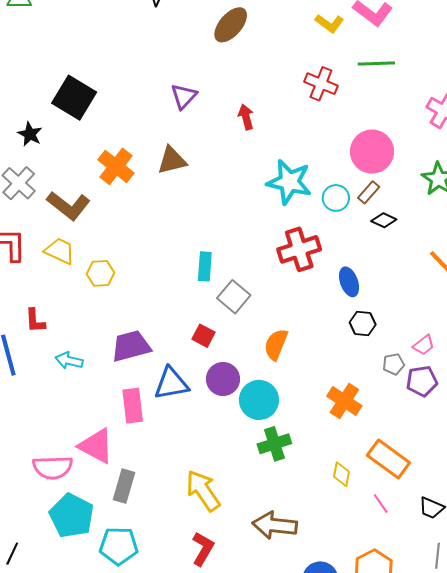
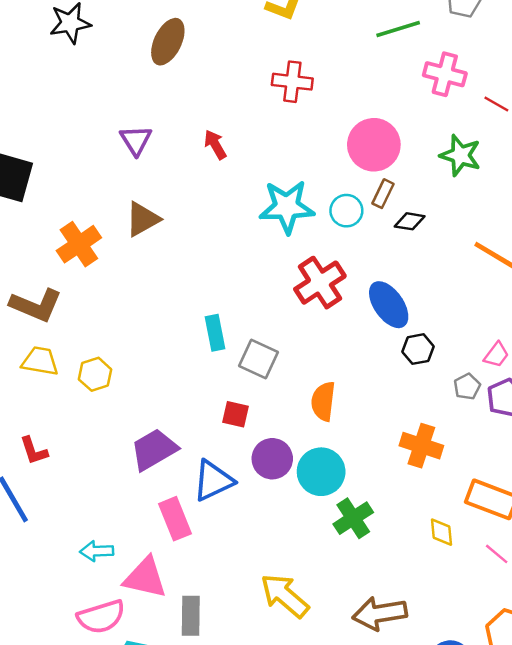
green line: (376, 64) -> (398, 29), moved
orange cross: (116, 166) -> (79, 244), turned 33
blue ellipse: (349, 282) -> (389, 305), size x1.4
cyan arrow: (69, 361) -> (97, 551), moved

